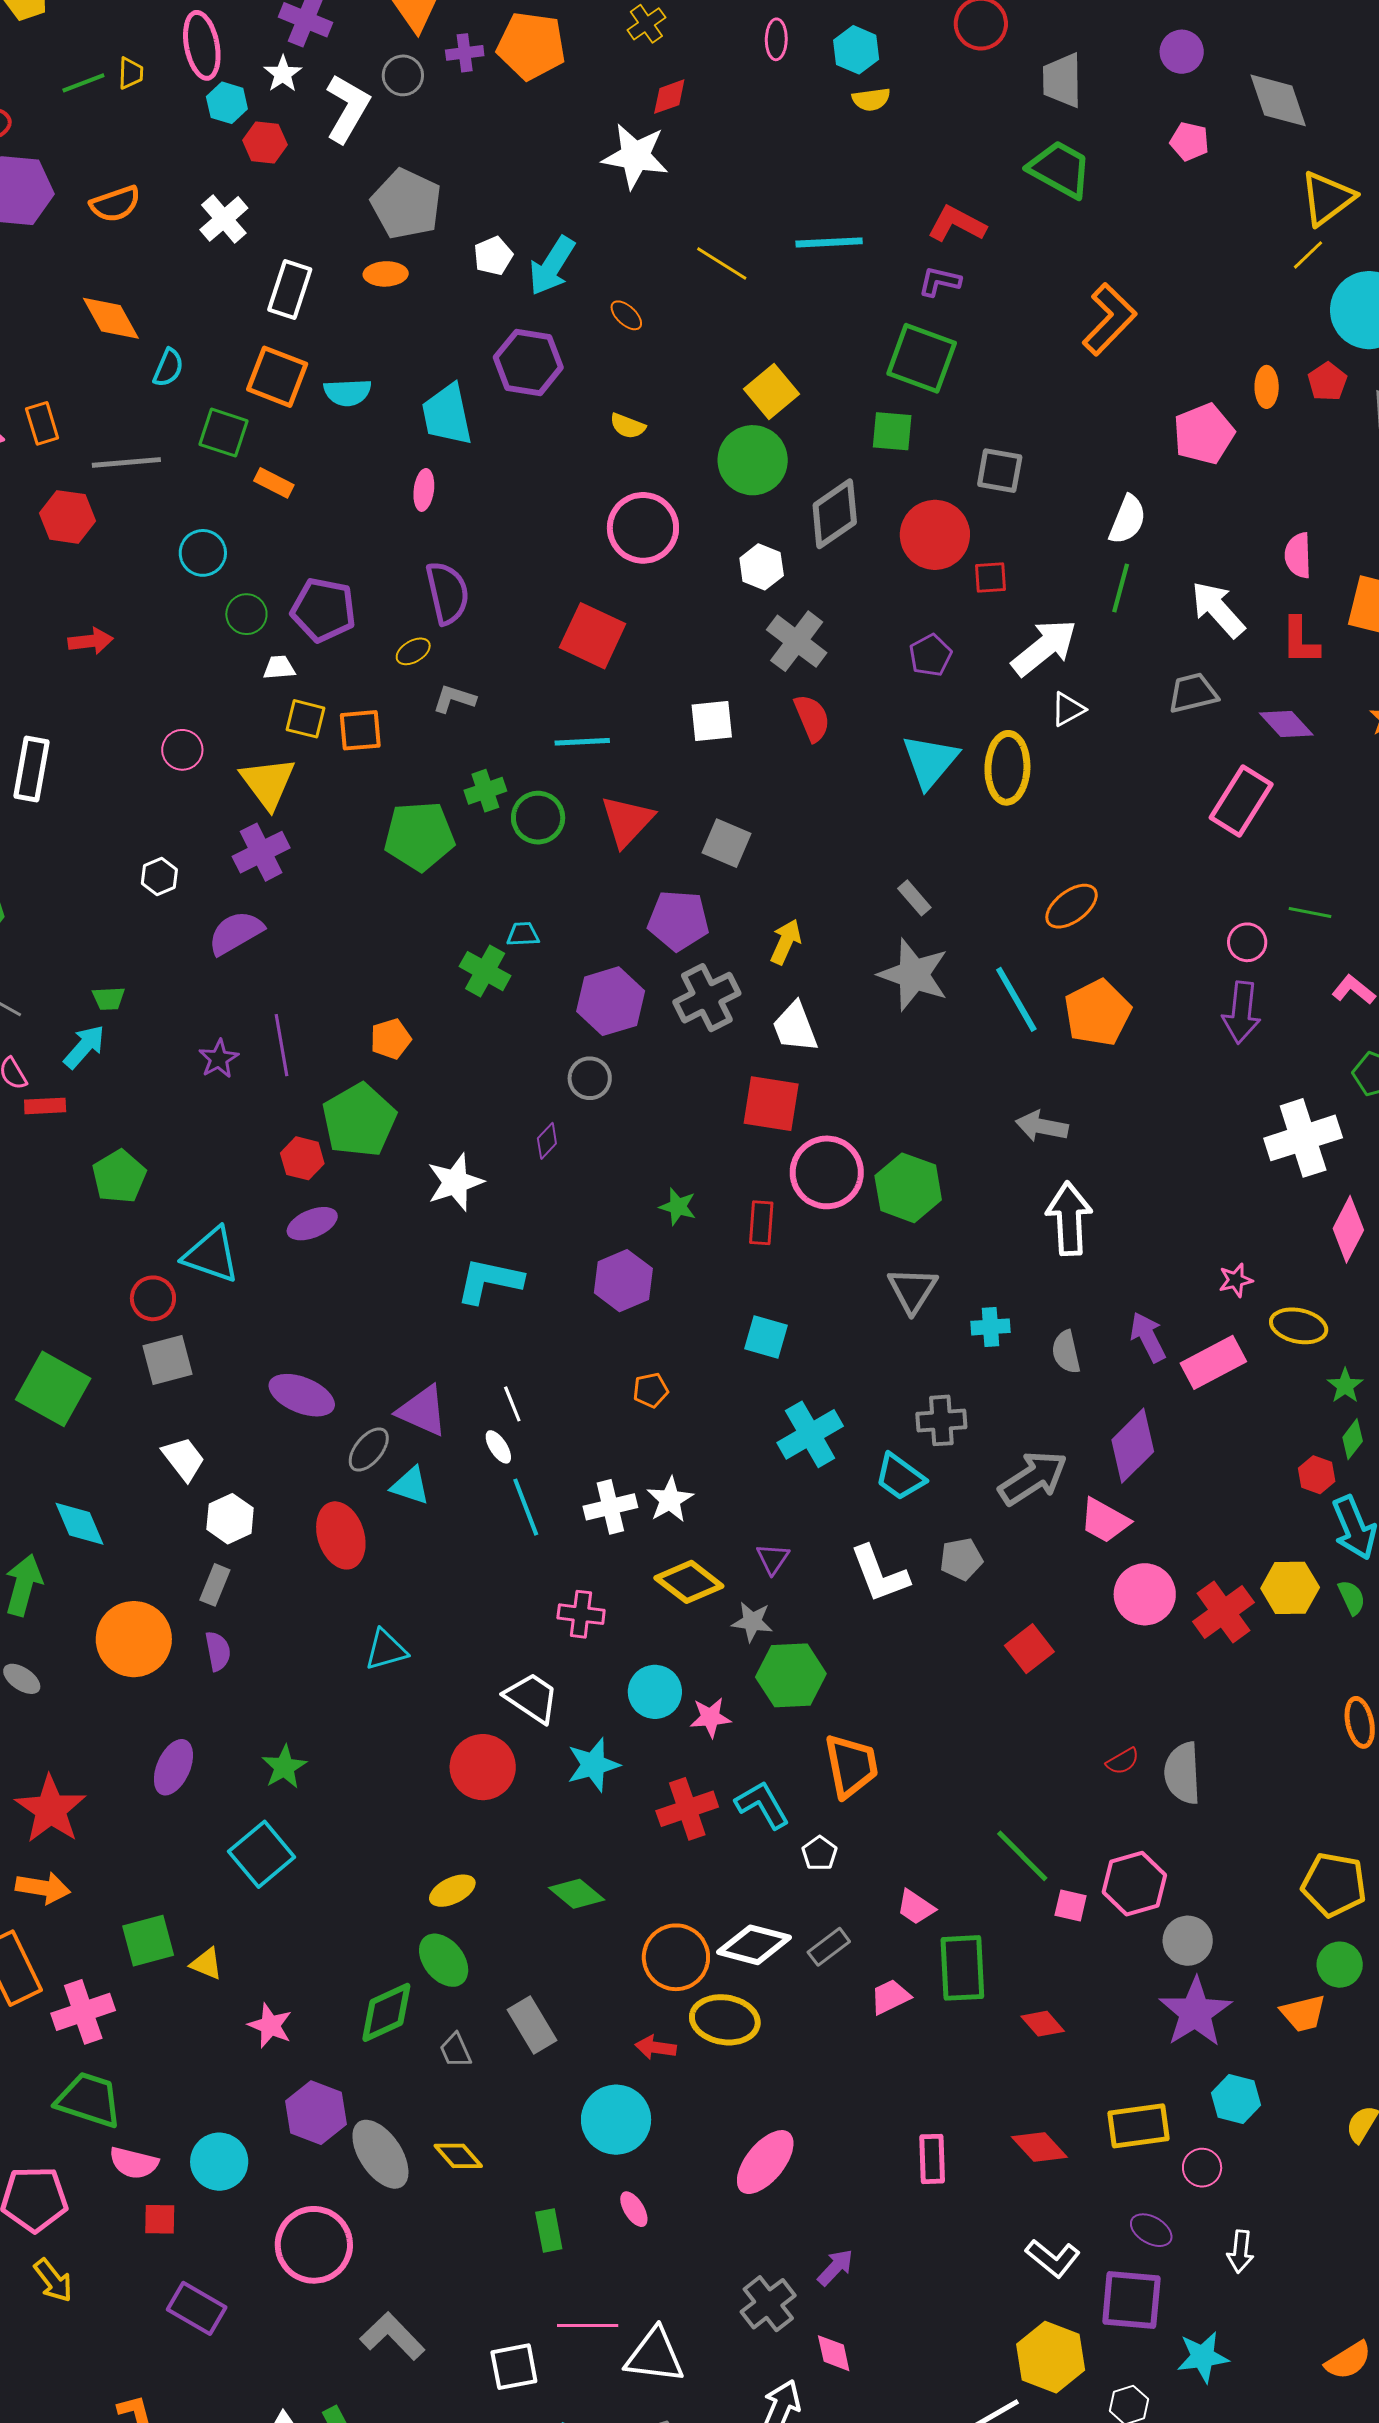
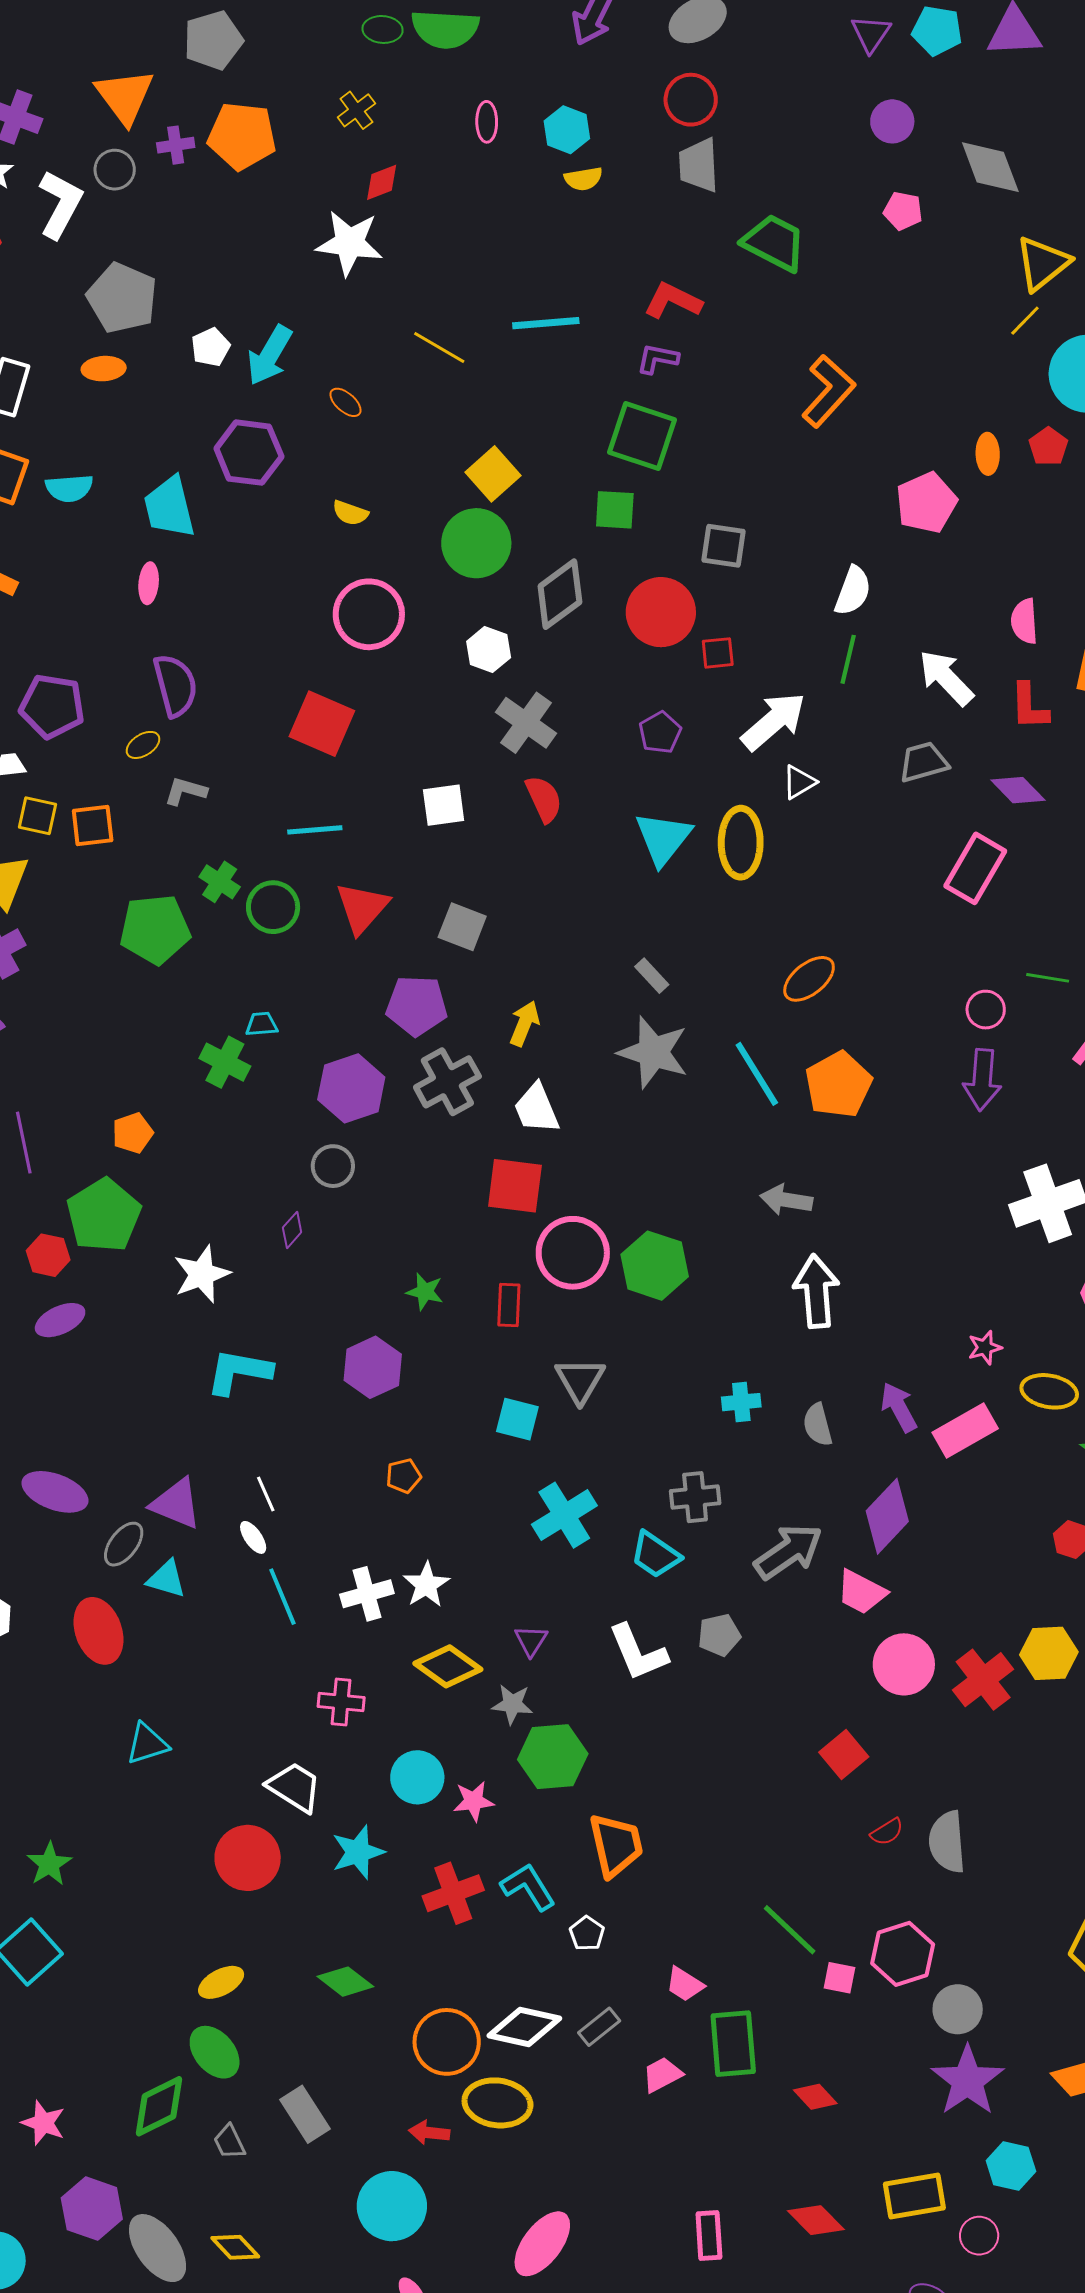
gray trapezoid: (1062, 80) -> (699, 165), moved
green cross: (485, 791) -> (220, 882), turned -36
gray triangle: (912, 1290) -> (580, 1380), moved
red square: (1029, 1649) -> (844, 1755), moved

